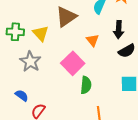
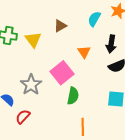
brown triangle: (66, 17) -> (60, 26), size x0.6
gray star: (30, 61) -> (31, 85), moved

